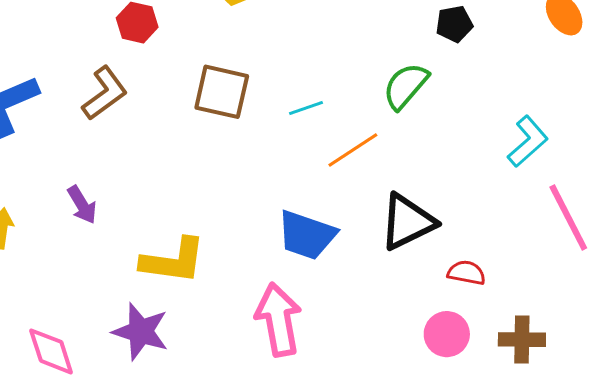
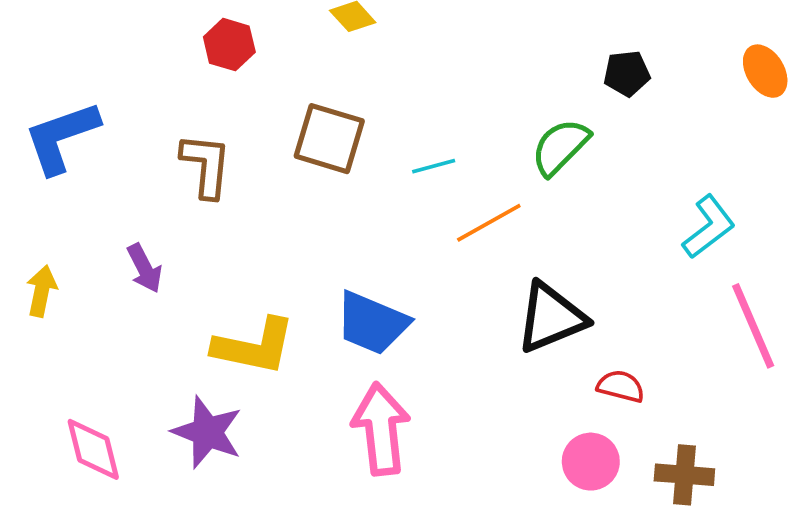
brown L-shape: (105, 93) -> (206, 165), moved, turned -52
blue trapezoid: (307, 235) -> (372, 323), moved

